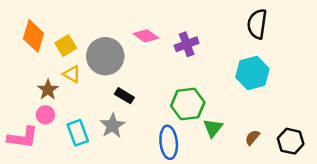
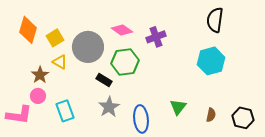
green hexagon: (188, 104) -> (125, 62), moved
gray star: (112, 126) -> (109, 107), moved
brown semicircle: (252, 138) -> (211, 115), turned 152

